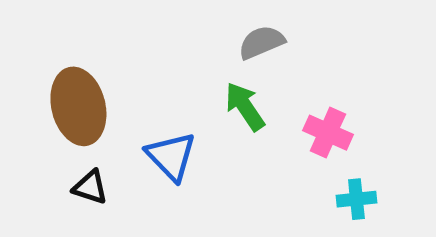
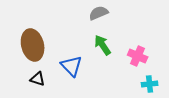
gray semicircle: (261, 42) -> (99, 13), moved

